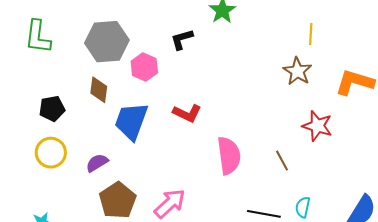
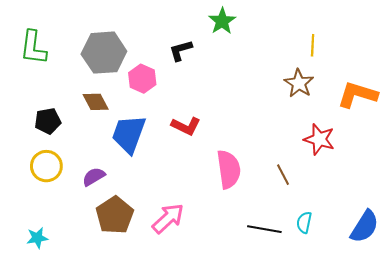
brown diamond: (99, 90) -> (96, 102), turned -36

